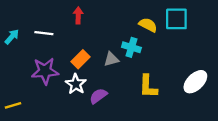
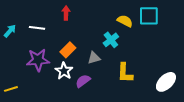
cyan cross: (131, 47) -> (111, 40), turned 35
gray triangle: (111, 59) -> (94, 58), moved
white ellipse: (195, 82) -> (166, 82), moved

